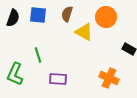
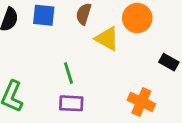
green line: (38, 55) -> (68, 73), moved

